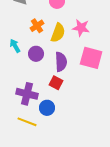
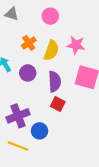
red square: (56, 83) -> (58, 104), moved
purple cross: (27, 94) -> (18, 116), turned -35

